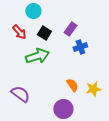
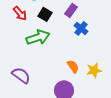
blue cross: (80, 47) -> (81, 28), turned -32

